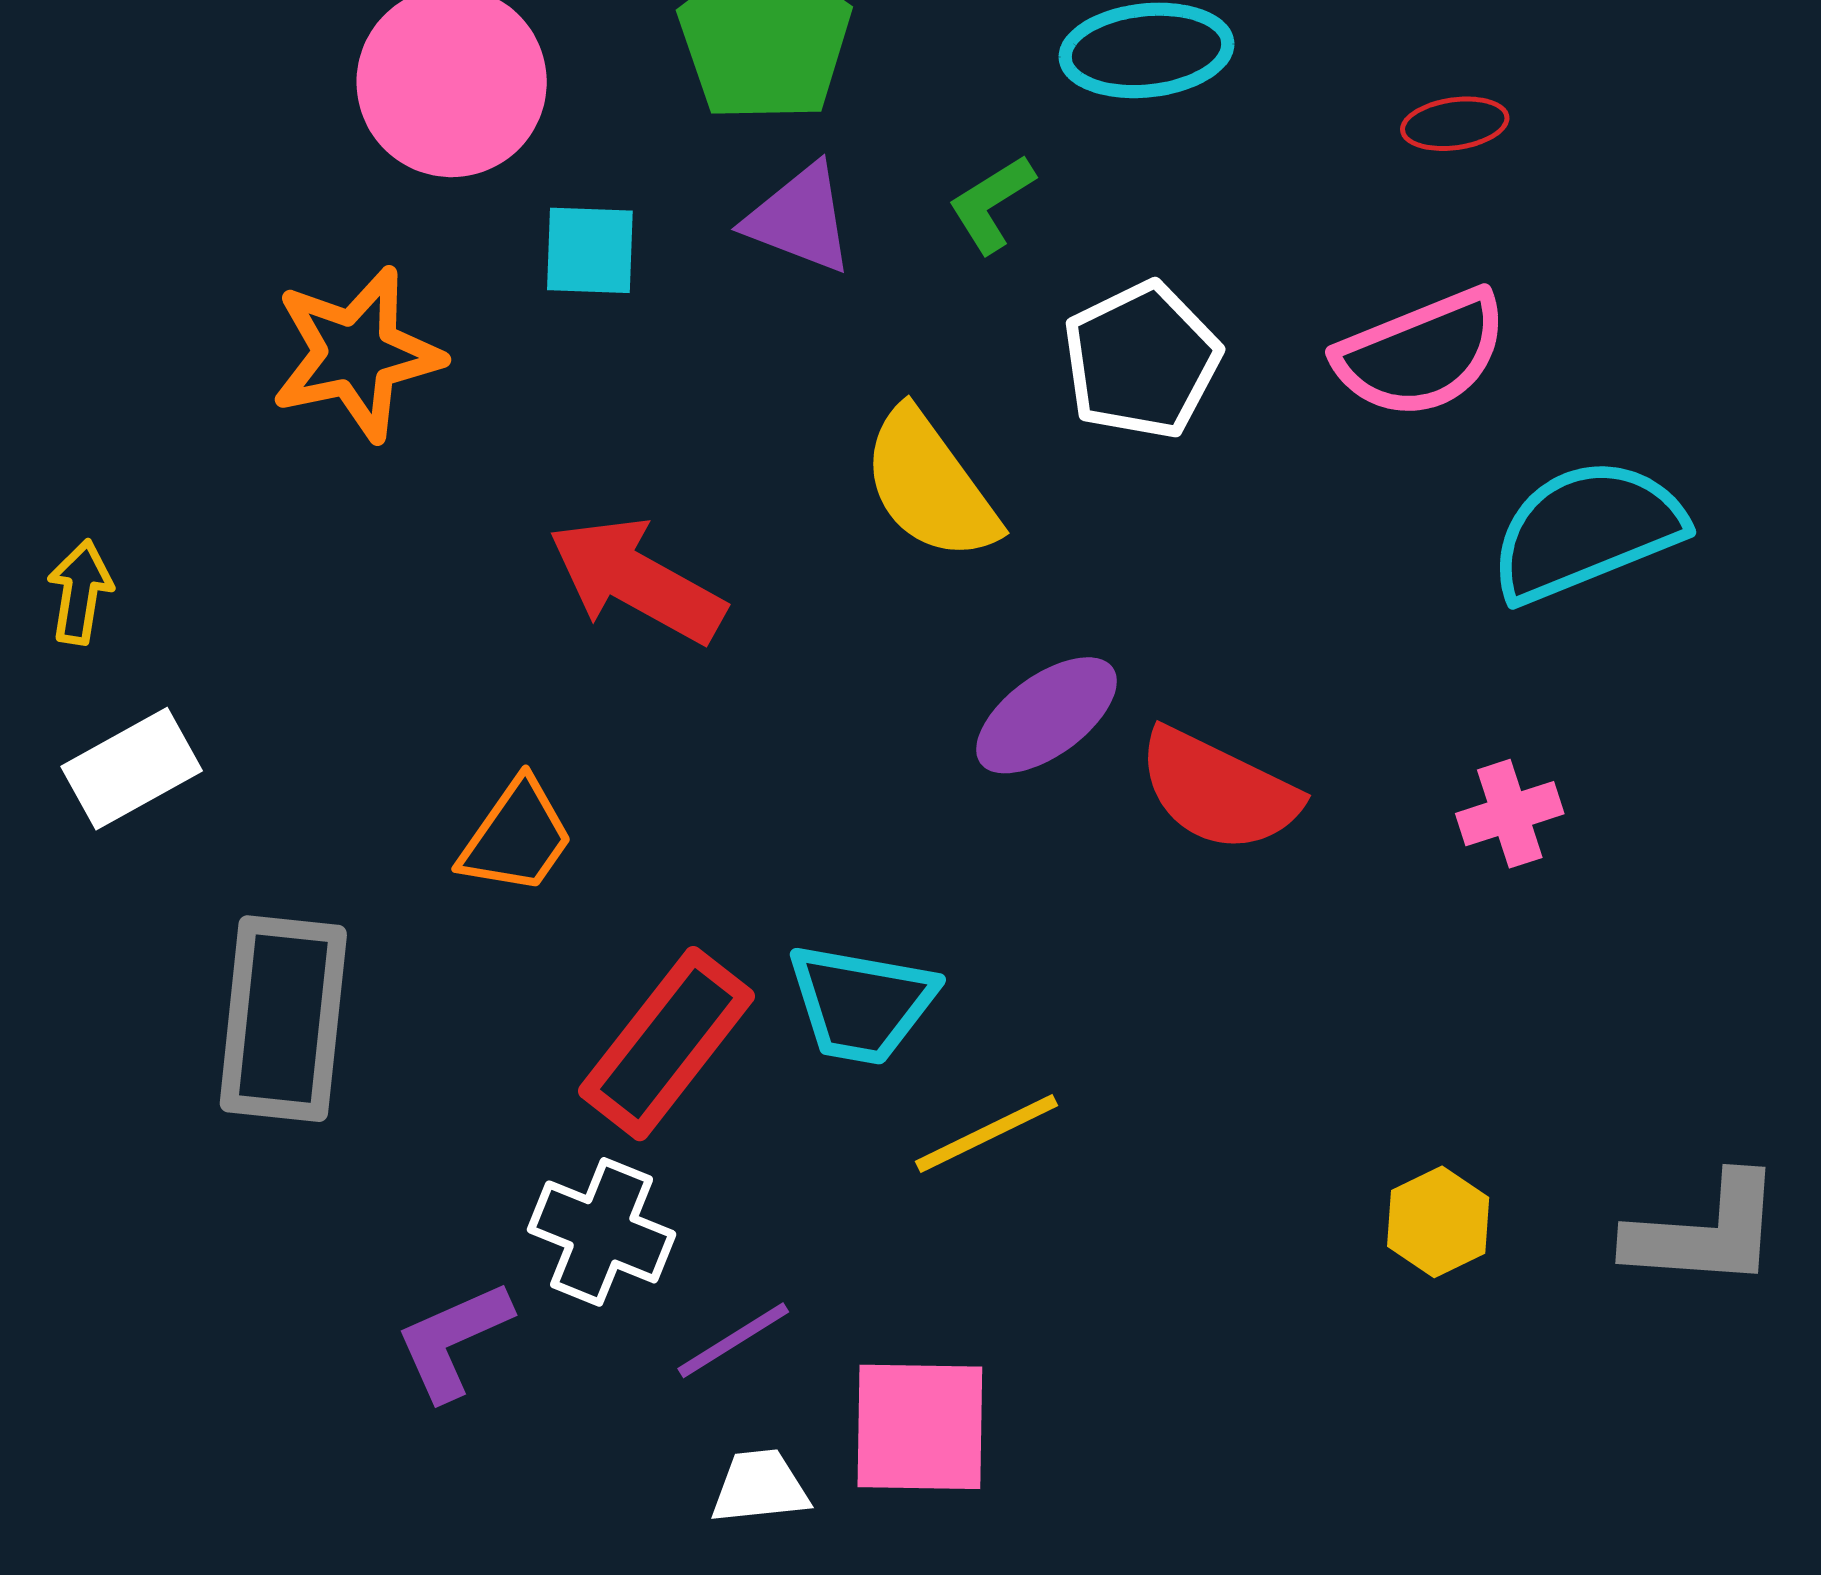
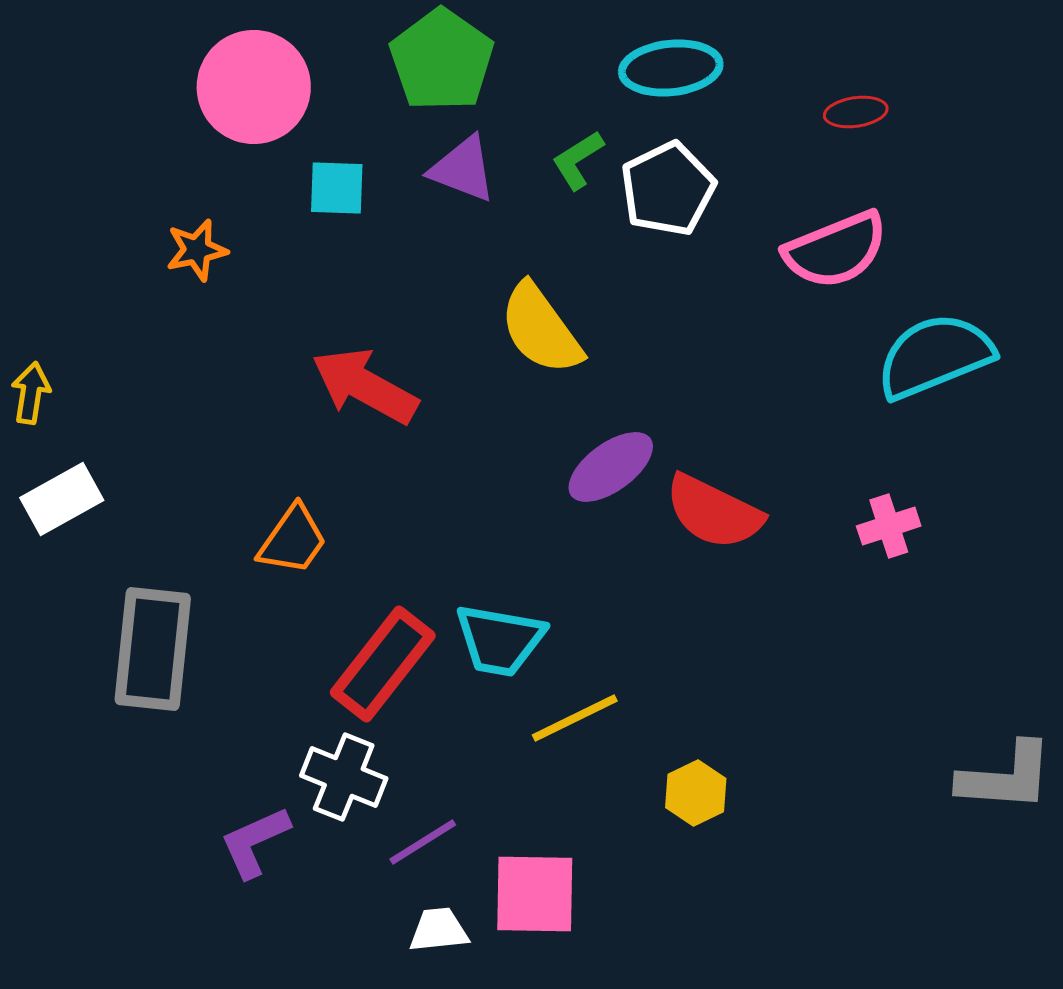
orange star: (357, 354) -> (197, 250), size x0.6
white pentagon: (1141, 360) -> (668, 189), moved
yellow hexagon: (1438, 1222) -> (696, 793), moved

